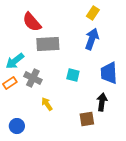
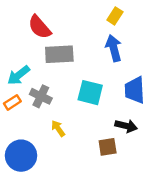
blue arrow: (92, 39) -> (114, 48), turned -35
cyan square: (73, 75) -> (90, 93), size x1.5
black arrow: (102, 102) -> (126, 126), turned 96
blue circle: (17, 126) -> (21, 156), size x1.6

